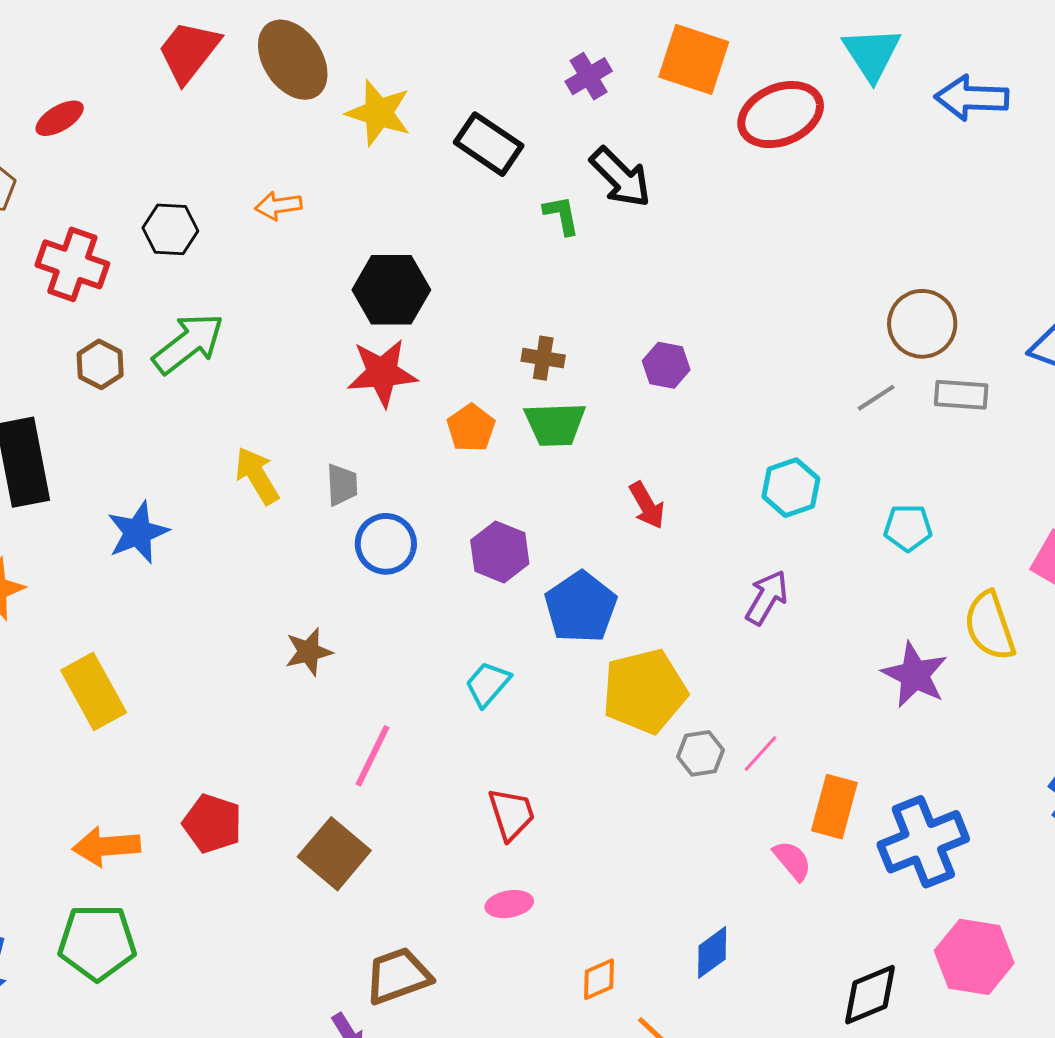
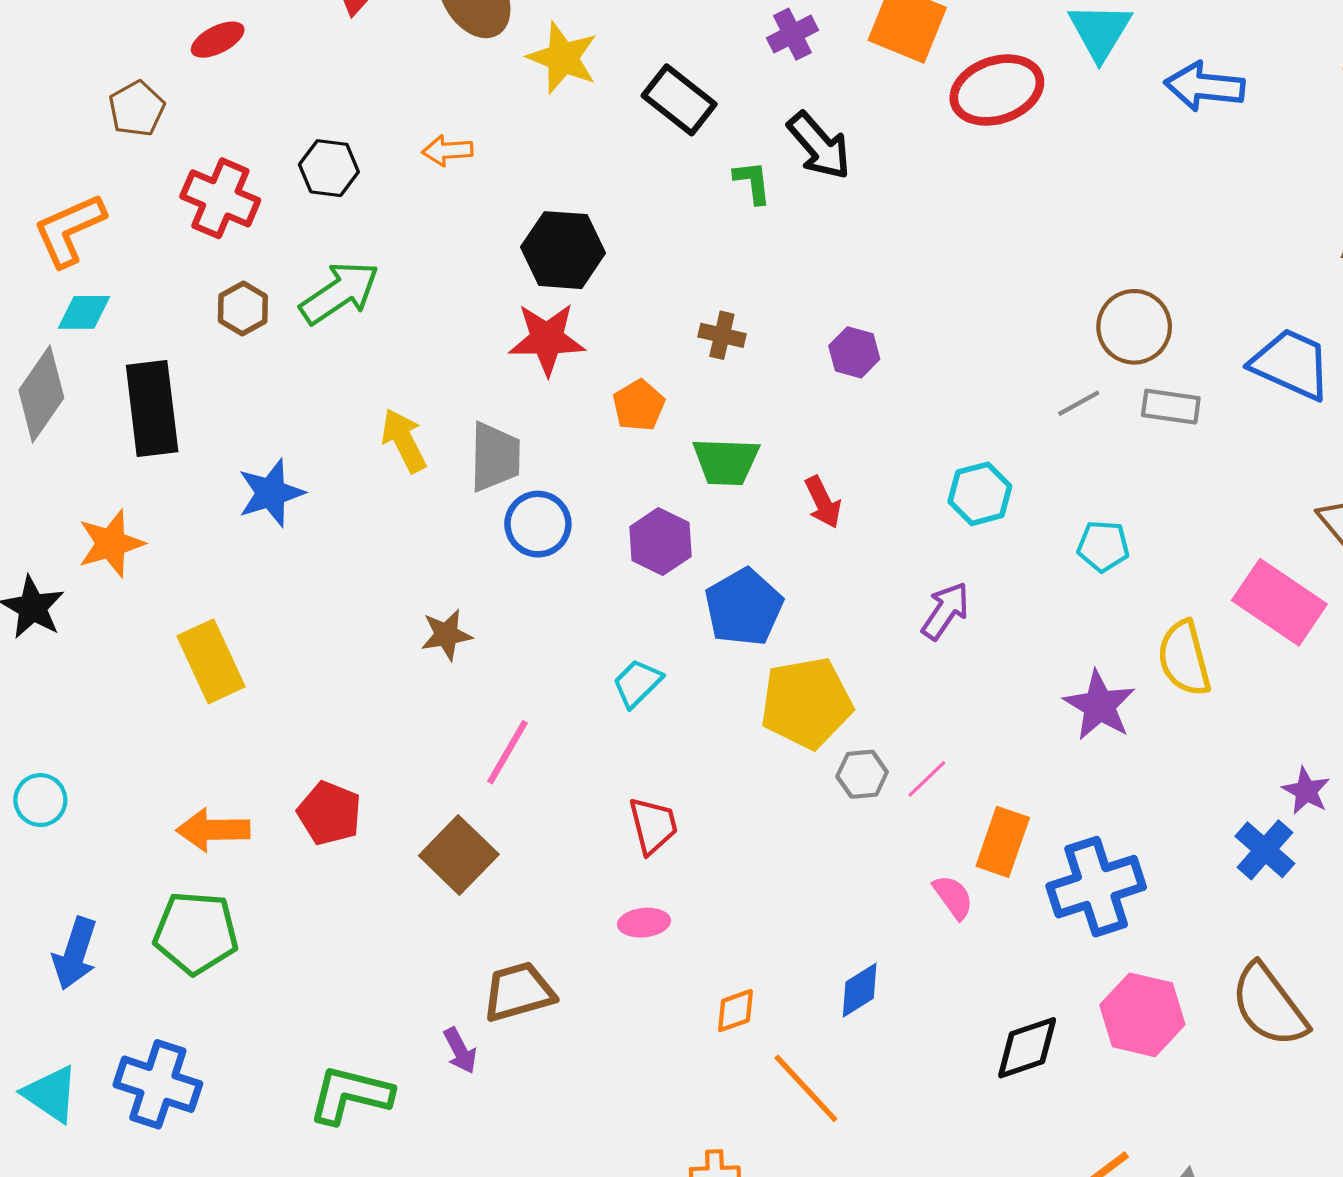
green trapezoid: (555, 424) -> (726, 462), moved
gray trapezoid: (342, 485) -> (495, 457), size x1.5

